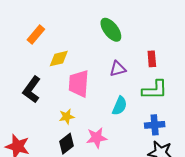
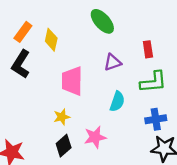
yellow diamond: (59, 59) -> (51, 40), moved, turned -60
black L-shape: (32, 89) -> (21, 64), moved

